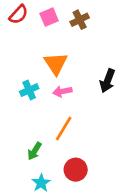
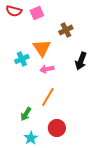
red semicircle: (19, 14) -> (14, 11), turned 63
brown cross: (80, 20) -> (66, 30), moved
cyan cross: (29, 90) -> (22, 59), moved

